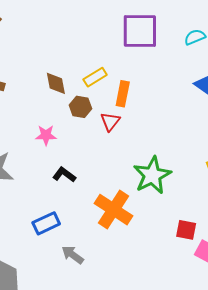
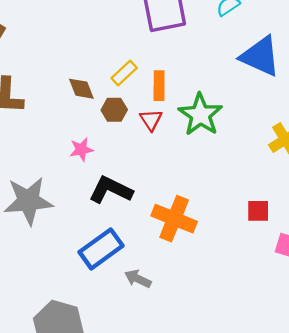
black L-shape: (64, 175) -> (111, 190), size x1.6
green star: (152, 175) -> (200, 115), moved
blue rectangle: (46, 223) -> (101, 249), size x1.4
red square: (186, 230) -> (258, 211), moved

